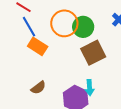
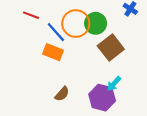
blue line: (29, 27) -> (56, 32), moved
cyan arrow: (90, 88) -> (114, 84), turned 56

